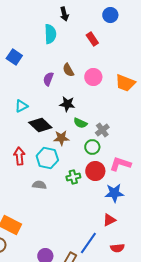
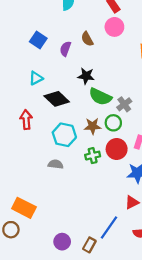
blue square: (14, 57) -> (38, 40), moved
pink circle: (93, 77) -> (114, 27), moved
green semicircle: (80, 123) -> (100, 97), size x1.5
brown star: (61, 138) -> (93, 126), moved
red arrow: (19, 156) -> (26, 120), moved

